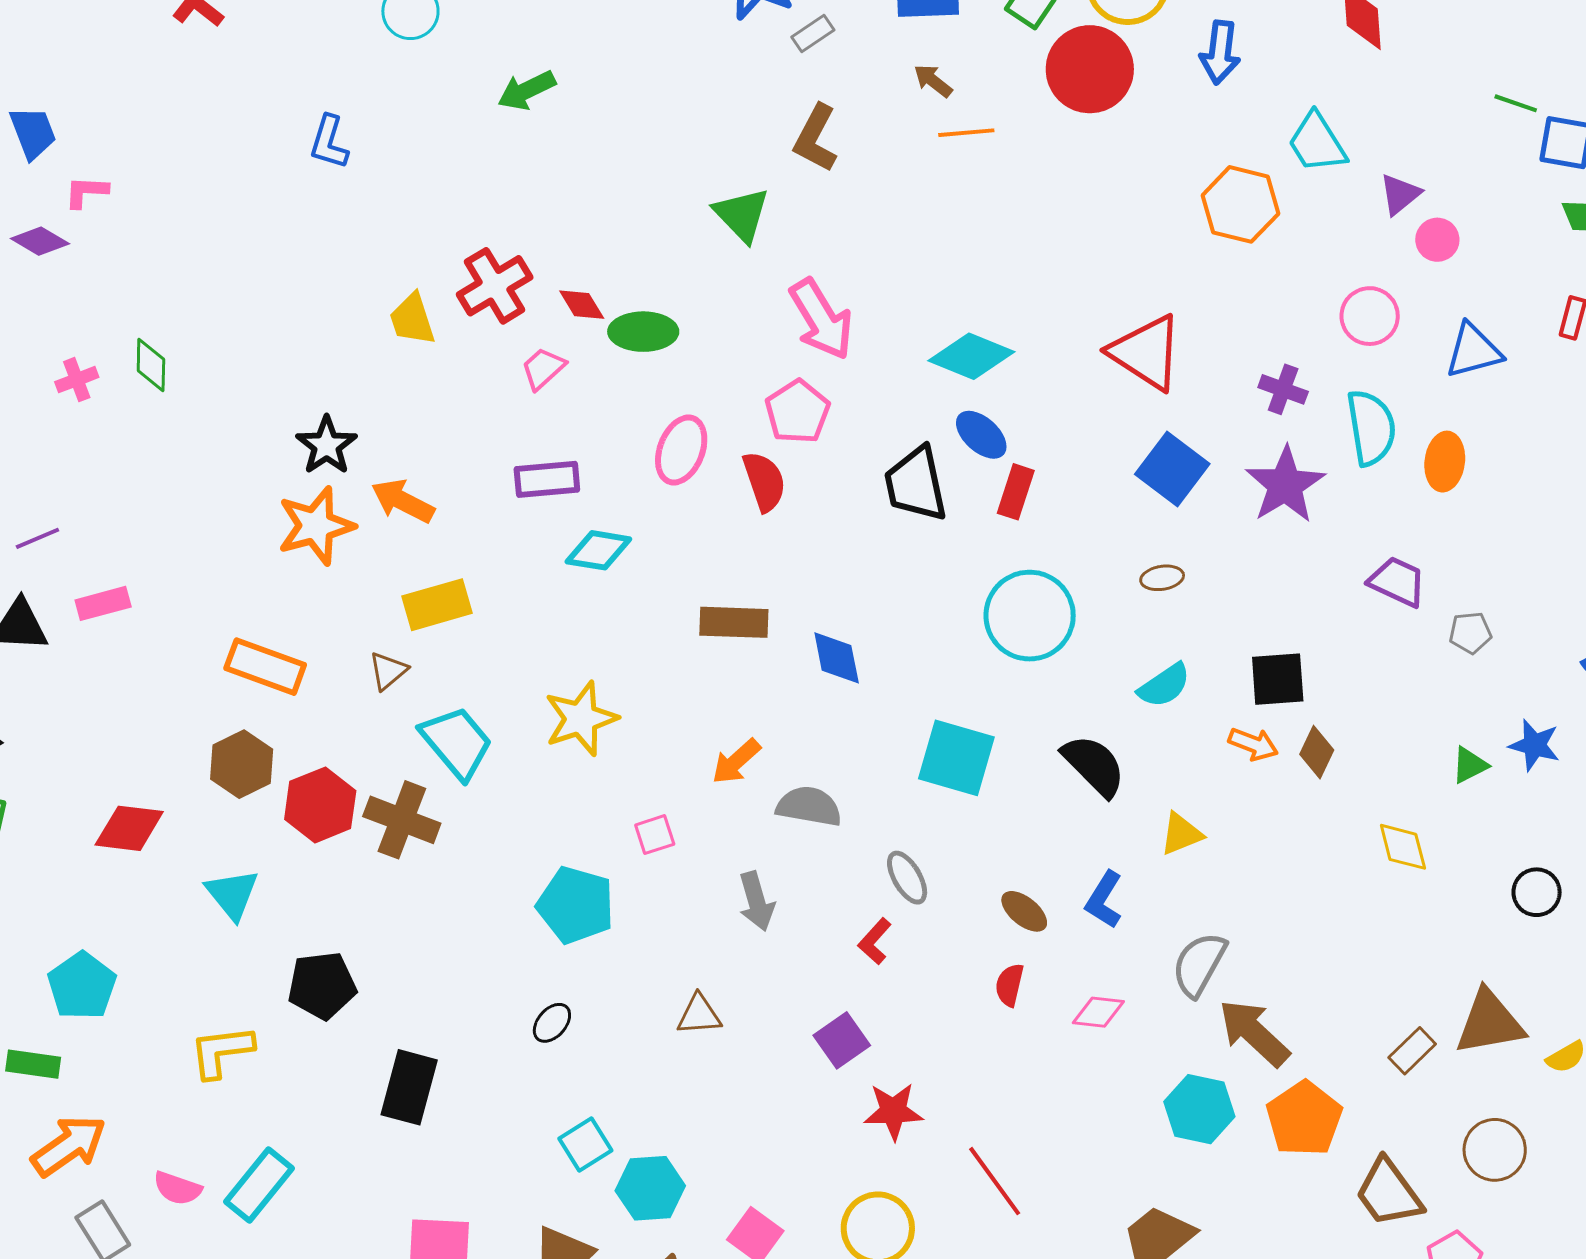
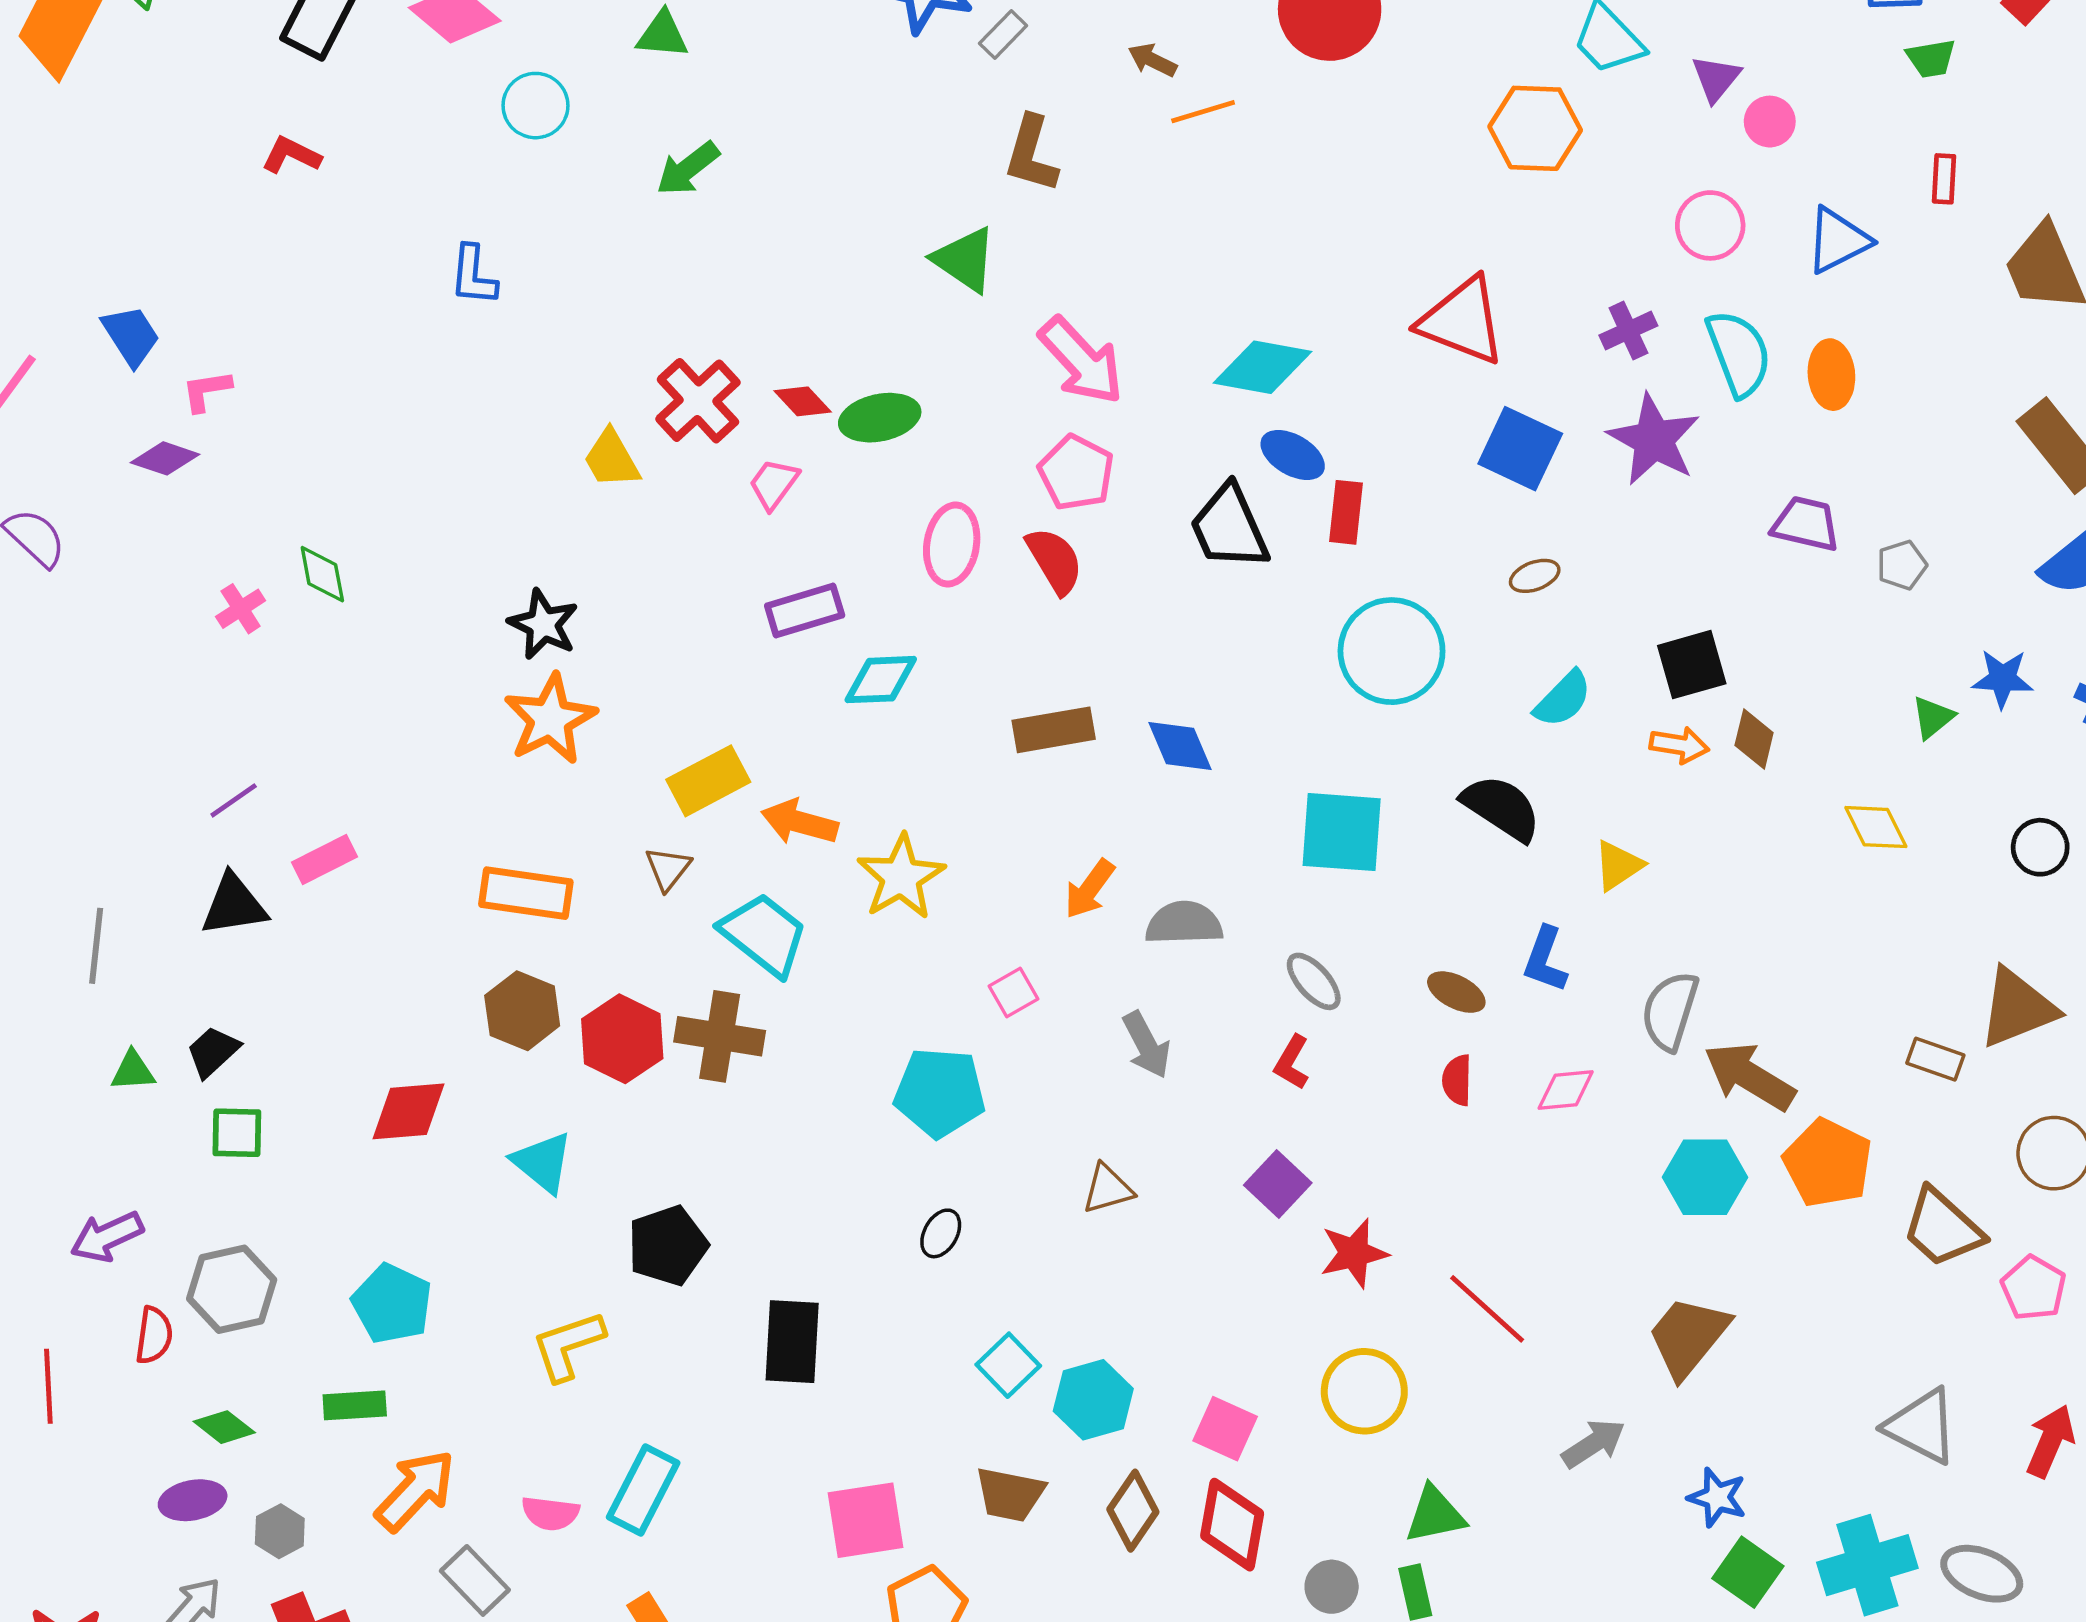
purple cross: (1283, 389) -> (1628, 330), turned -33
orange arrow: (403, 501) -> (800, 822), moved
brown rectangle: (1412, 1051) -> (1935, 1059), turned 75

